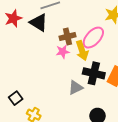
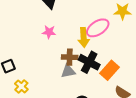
brown cross: (68, 36) -> (70, 57), moved
pink star: (63, 52) -> (49, 32), moved

